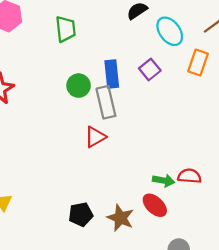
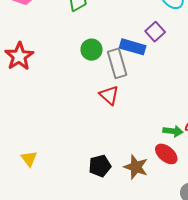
blue rectangle: (112, 74) -> (133, 47), moved, turned -65
red triangle: (95, 137) -> (109, 95), turned -45

